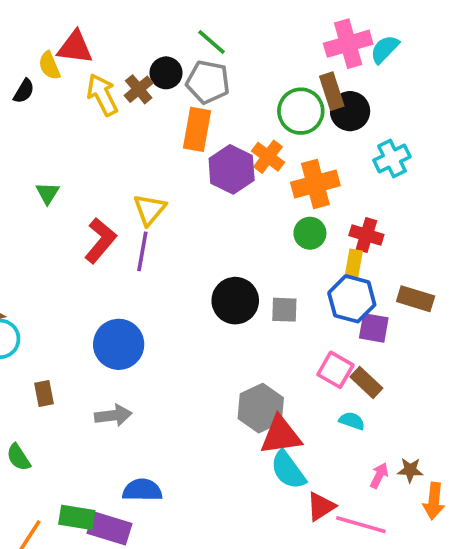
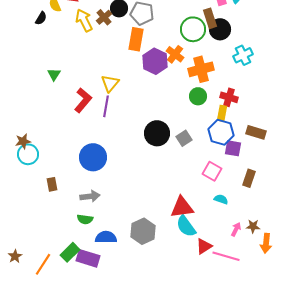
gray square: (284, 310) -> (184, 138), turned -35
brown rectangle: (366, 383) -> (249, 178), moved, turned 66
gray hexagon: (261, 408) -> (143, 231), moved
green semicircle: (18, 457) -> (85, 219), moved, turned -49
green rectangle: (77, 517) -> (70, 252), turned -54

